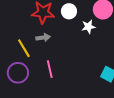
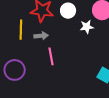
yellow line: (24, 48) -> (21, 30), moved, turned 30
pink line: (50, 69) -> (51, 56), moved

